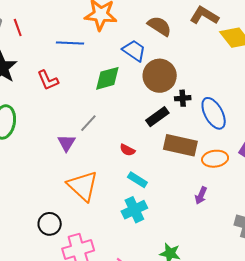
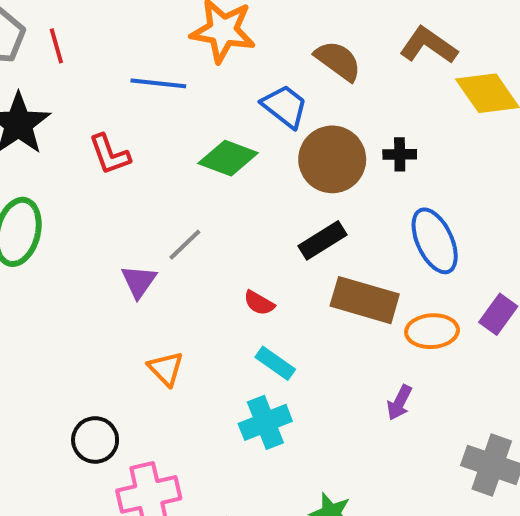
green diamond: (107, 78) -> (228, 158), turned 32
black cross: (183, 98) -> (400, 154), moved
orange triangle: (83, 186) -> (166, 369), size x0.6

